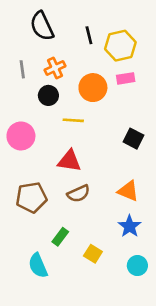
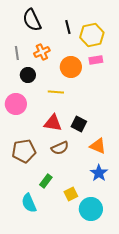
black circle: (48, 95) -> (28, 75), moved
black square: (133, 139) -> (79, 124), moved
yellow square: (93, 254) -> (71, 194), turned 32
cyan circle: (137, 266) -> (91, 209), moved, size x1.5

